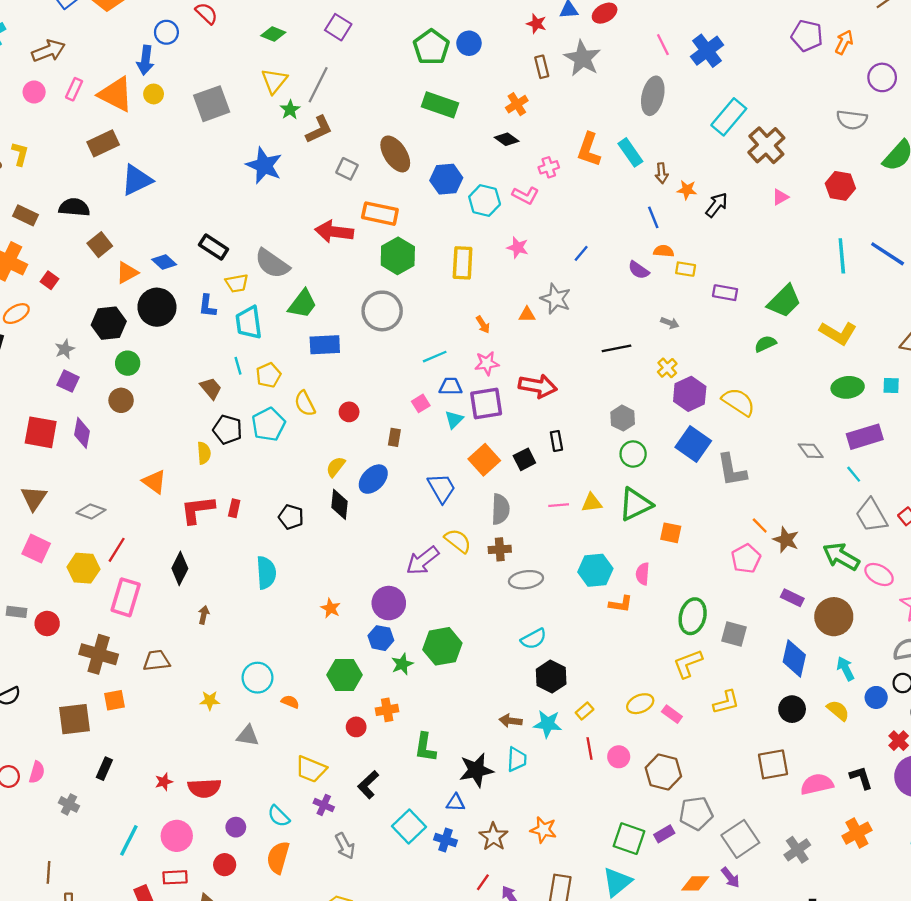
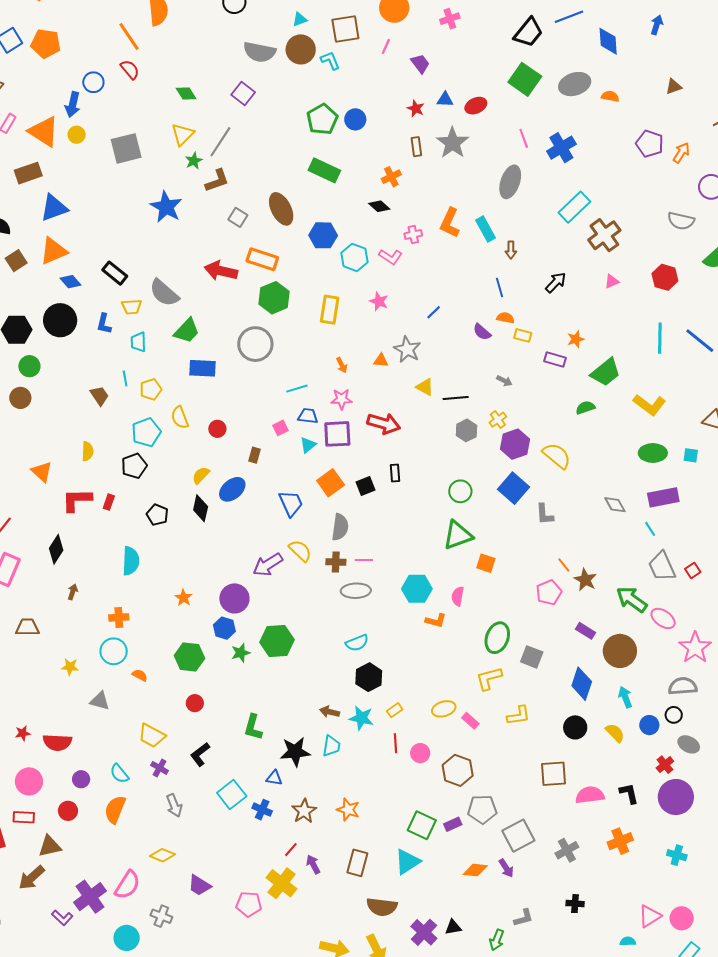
green diamond: (273, 34) -> (186, 93), turned 30
orange star: (687, 190) -> (576, 339), moved, turned -30
orange triangle: (127, 273) -> (54, 251), moved, size x1.4
cyan trapezoid: (249, 323) -> (138, 342), size x0.7
gray hexagon: (623, 418) -> (466, 430), moved
black pentagon: (227, 430) -> (134, 466), moved, turned 30
gray L-shape: (732, 470) -> (545, 514), size x0.7
yellow triangle: (592, 503) -> (425, 387), moved, turned 30
pink line: (559, 505) -> (364, 560), moved
orange cross: (387, 710) -> (119, 617), moved

